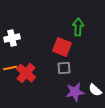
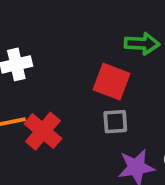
green arrow: (78, 27) -> (142, 44), turned 90

